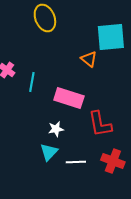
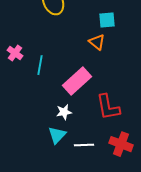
cyan square: (111, 37) -> (107, 20), moved, size x0.6
pink rectangle: (69, 98) -> (77, 81), turned -60

